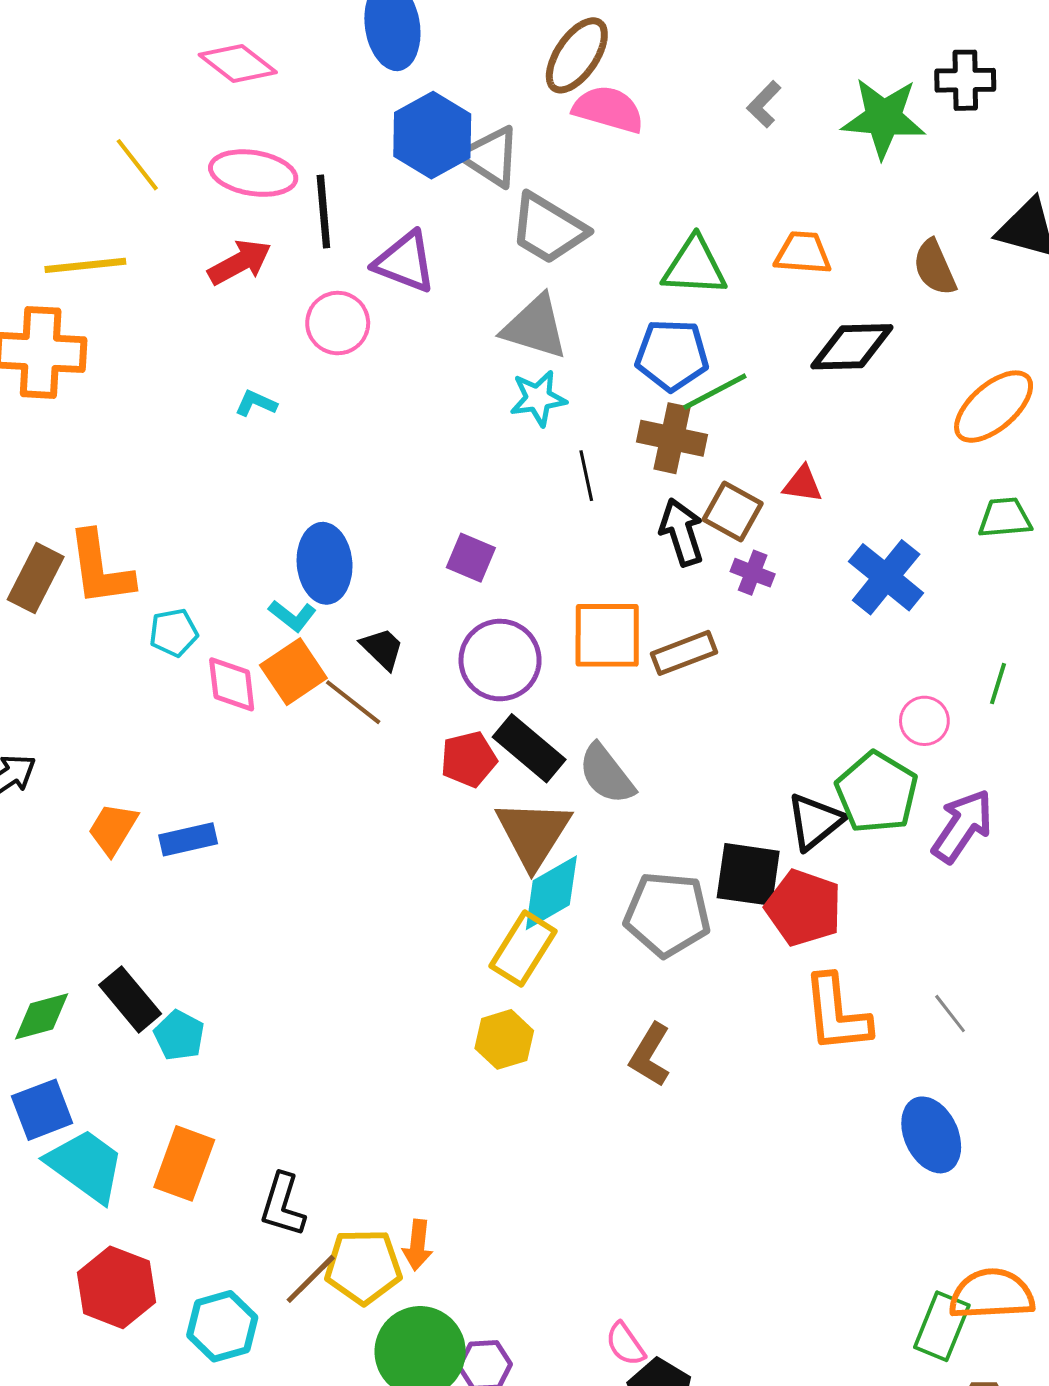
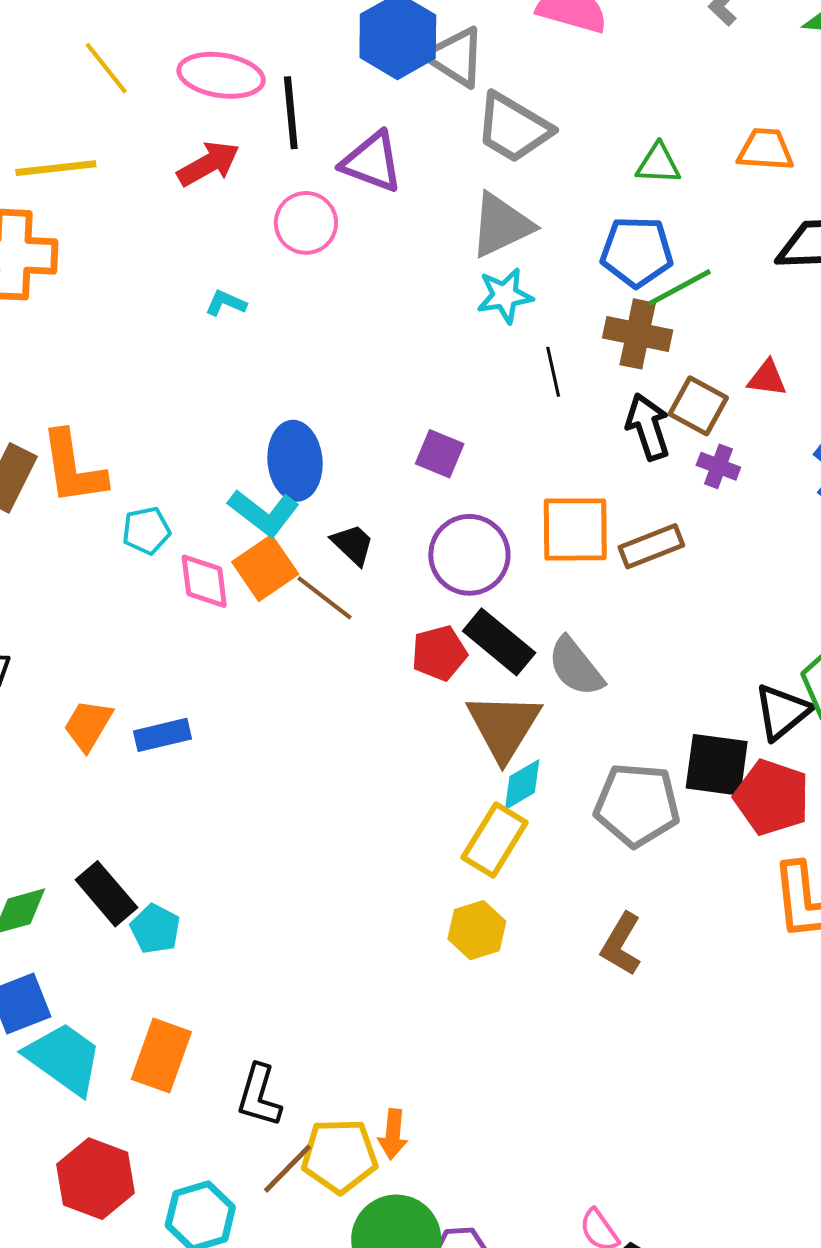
green triangle: (694, 267) -> (658, 164), size x0.7
gray triangle: (535, 327) -> (501, 225), turned -42
cyan L-shape: (292, 616) -> (264, 513), size x1.5
cyan diamond: (551, 893) -> (522, 785), size x0.7

